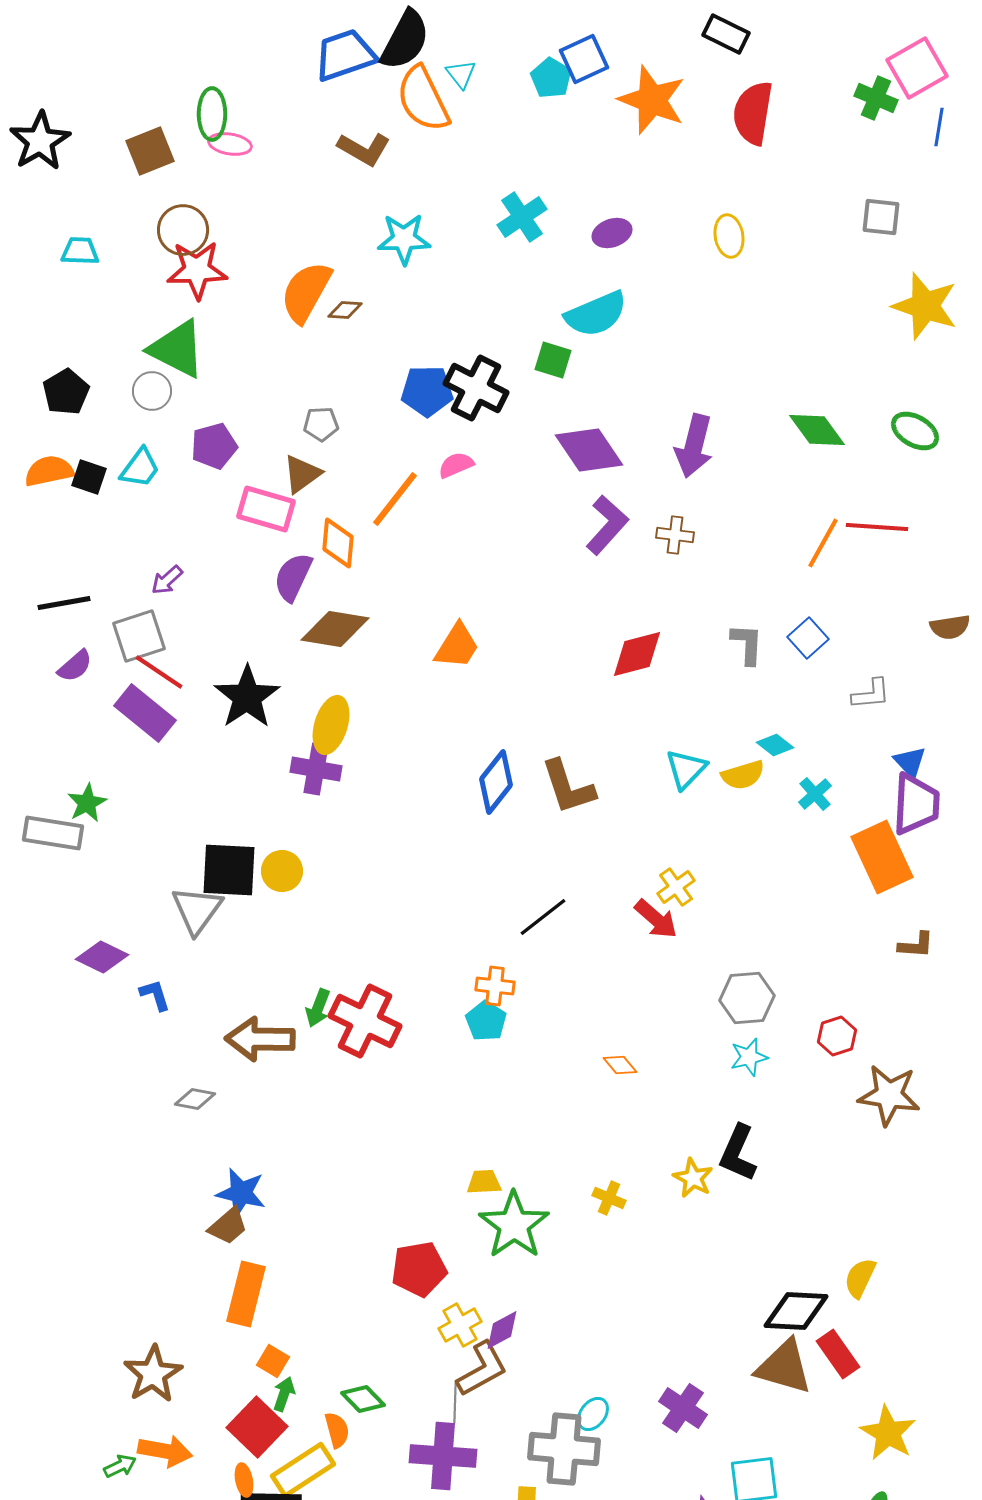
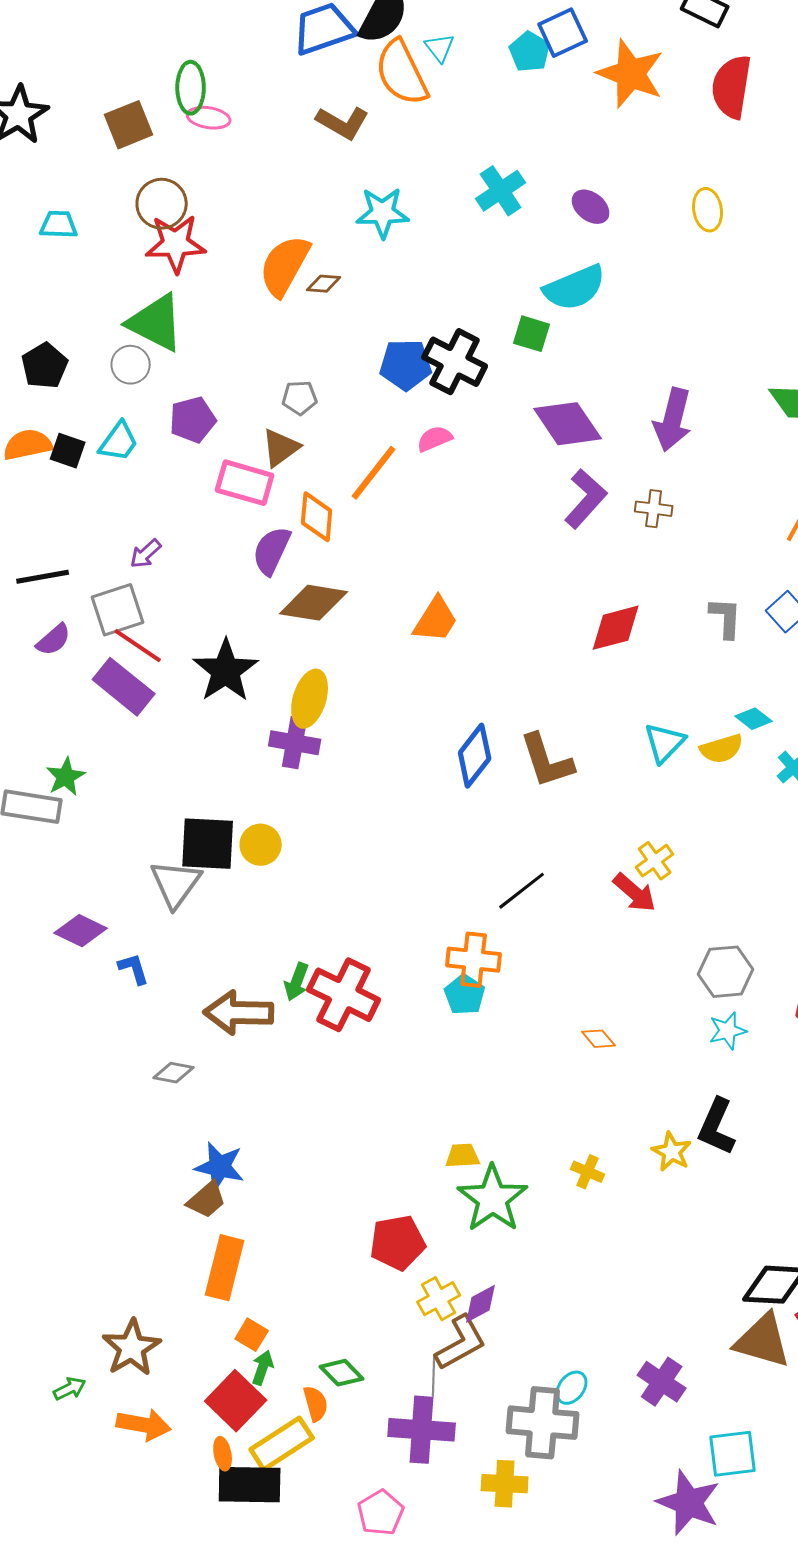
purple ellipse: (612, 233) -> (591, 207), turned 57
orange cross: (495, 986) -> (474, 960), size x1.4
green arrow: (120, 1466) -> (70, 1389), moved

